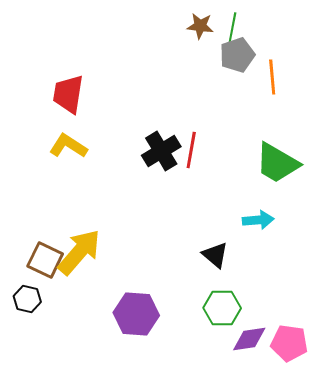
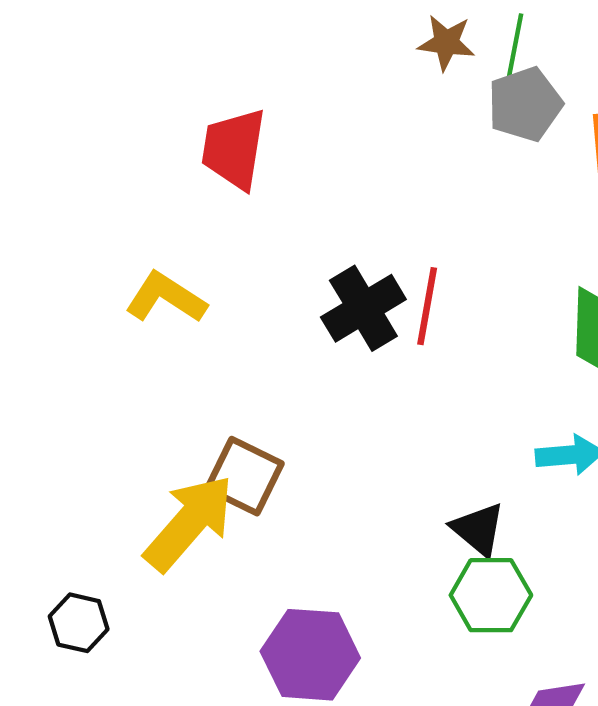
red trapezoid: (68, 94) -> (234, 149), moved
brown square: (45, 260) -> (244, 476), moved
green hexagon: (222, 308) -> (491, 595), moved

